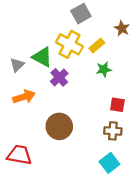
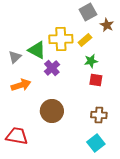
gray square: (81, 14) -> (88, 12), moved
yellow cross: (70, 44) -> (61, 39), turned -30
red square: (117, 105) -> (96, 80), moved

